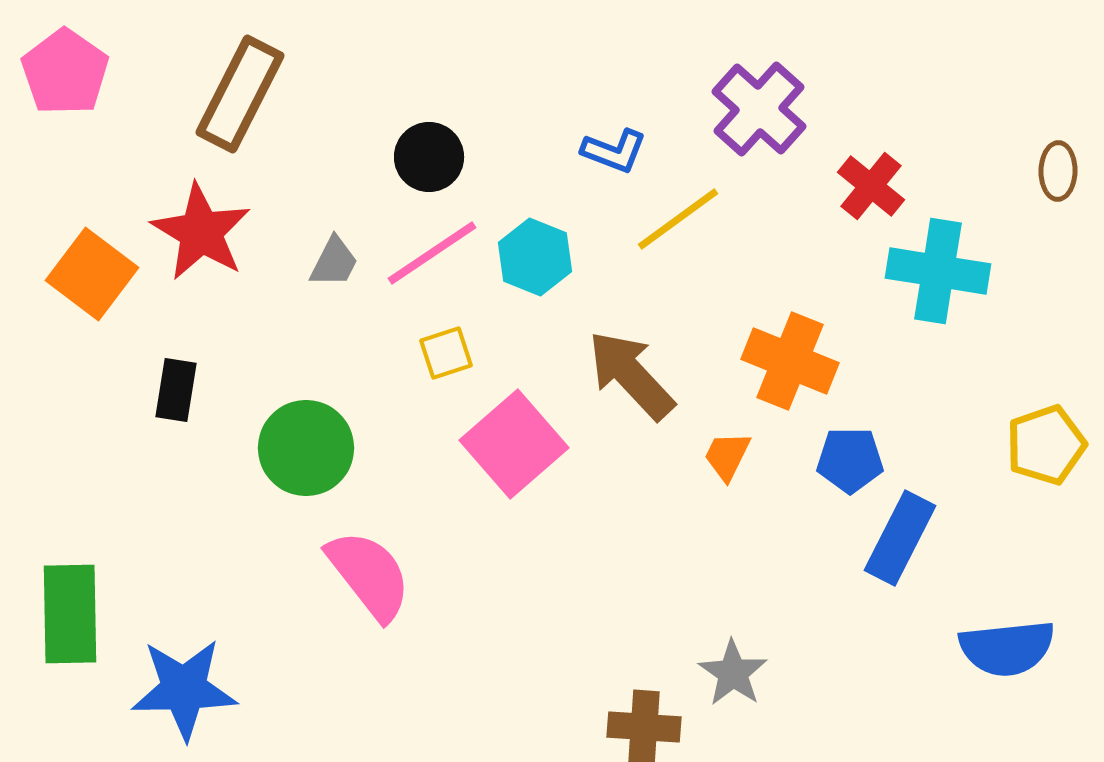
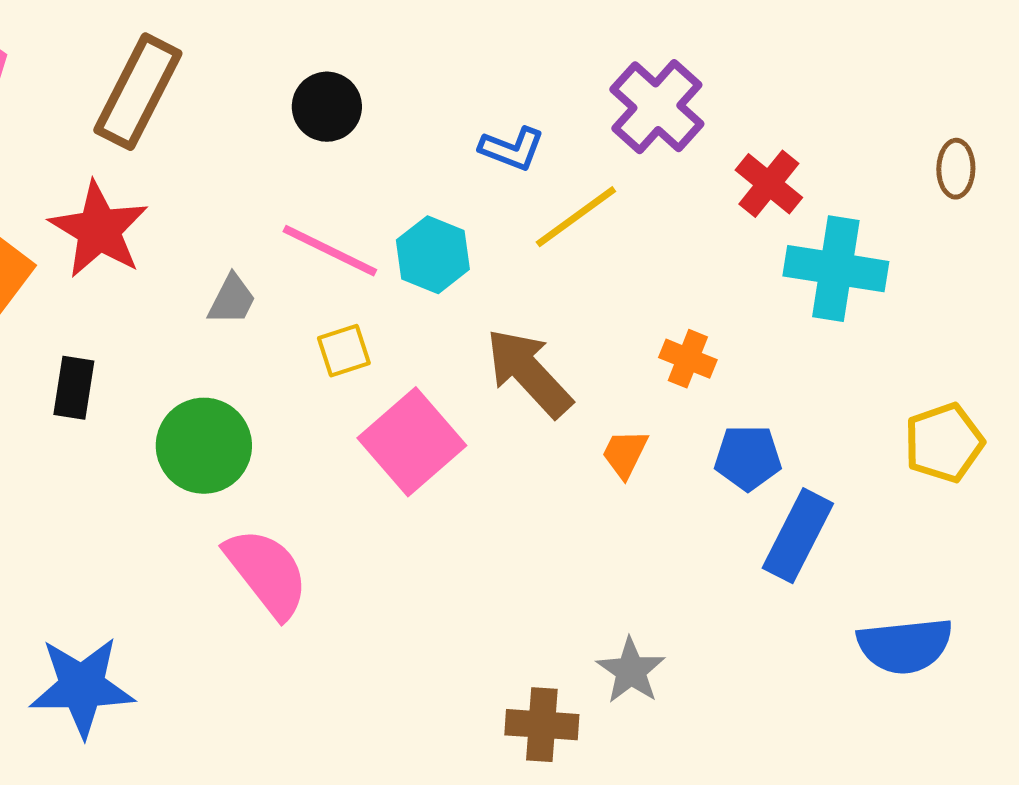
black circle: (429, 157) -> (327, 107), moved
pink line: (432, 253) -> (330, 251), turned 60
gray trapezoid: (334, 262) -> (232, 300), moved
orange cross: (790, 361) -> (688, 359), size x0.6

